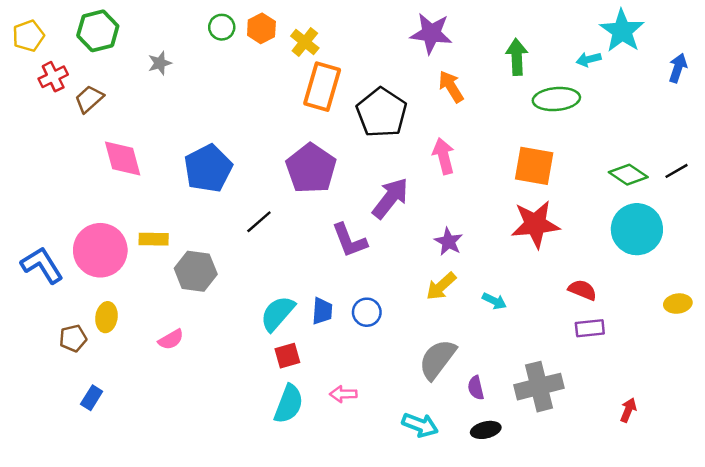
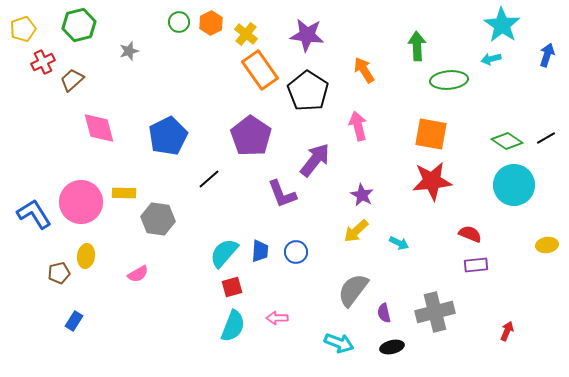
purple star: (431, 33) -> (307, 35), moved
cyan arrow: (589, 59) -> (491, 59), moved
orange rectangle: (322, 87) -> (260, 70), turned -51

